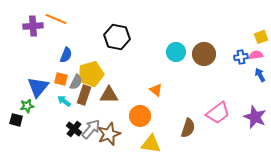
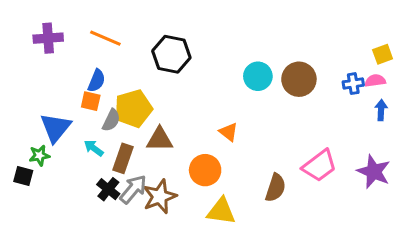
orange line: (56, 19) -> (105, 38), moved
blue arrow: (260, 75) -> (381, 110), turned 32
orange square: (61, 79) -> (91, 101), moved
brown rectangle: (84, 95) -> (123, 158), moved

